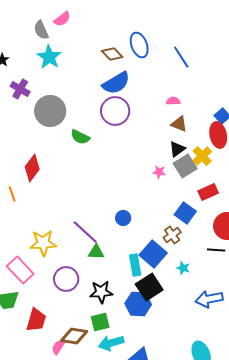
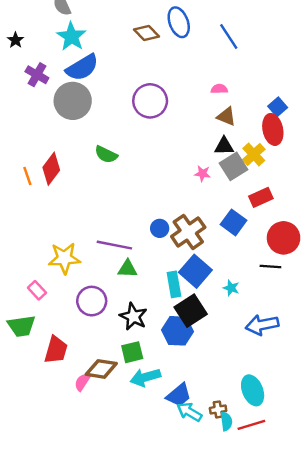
blue semicircle: (116, 83) -> (82, 68), moved
green semicircle: (80, 137) -> (106, 154), moved
black triangle: (177, 149) -> (224, 146), turned 36
orange line: (12, 194) -> (27, 176), moved
purple line: (85, 232) -> (114, 245), turned -32
brown cross: (172, 235) -> (188, 232), moved, size x1.6
pink rectangle: (20, 270) -> (37, 290), size x0.6
black star: (101, 292) -> (133, 317), turned 30

